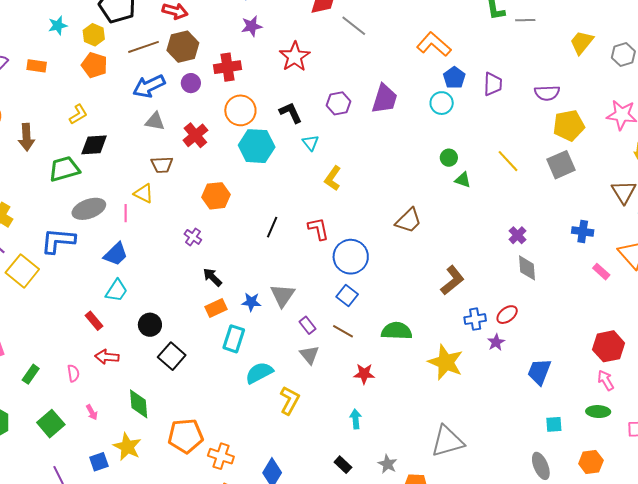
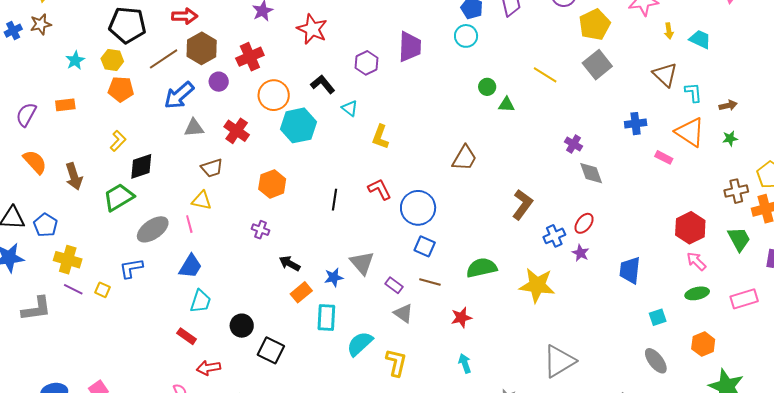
blue L-shape: (58, 241) -> (131, 268), size x0.7
yellow square: (22, 271) -> (103, 290), moved, size x0.5

